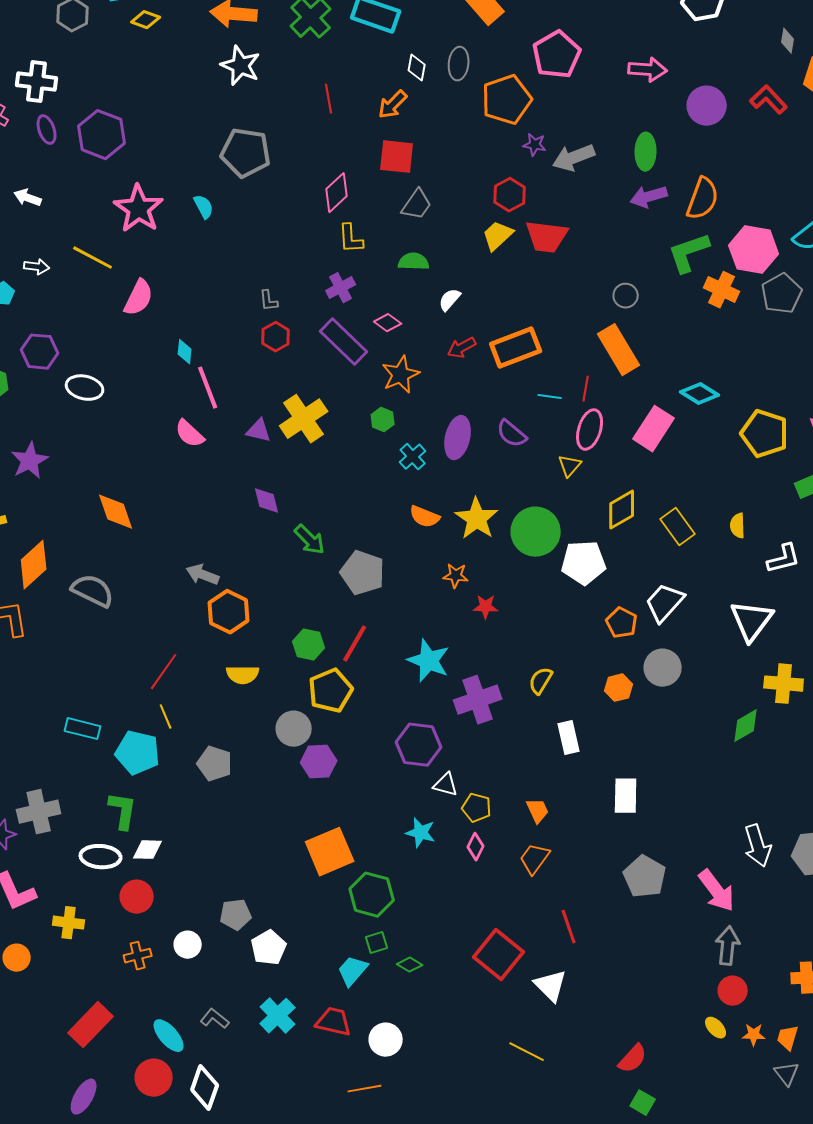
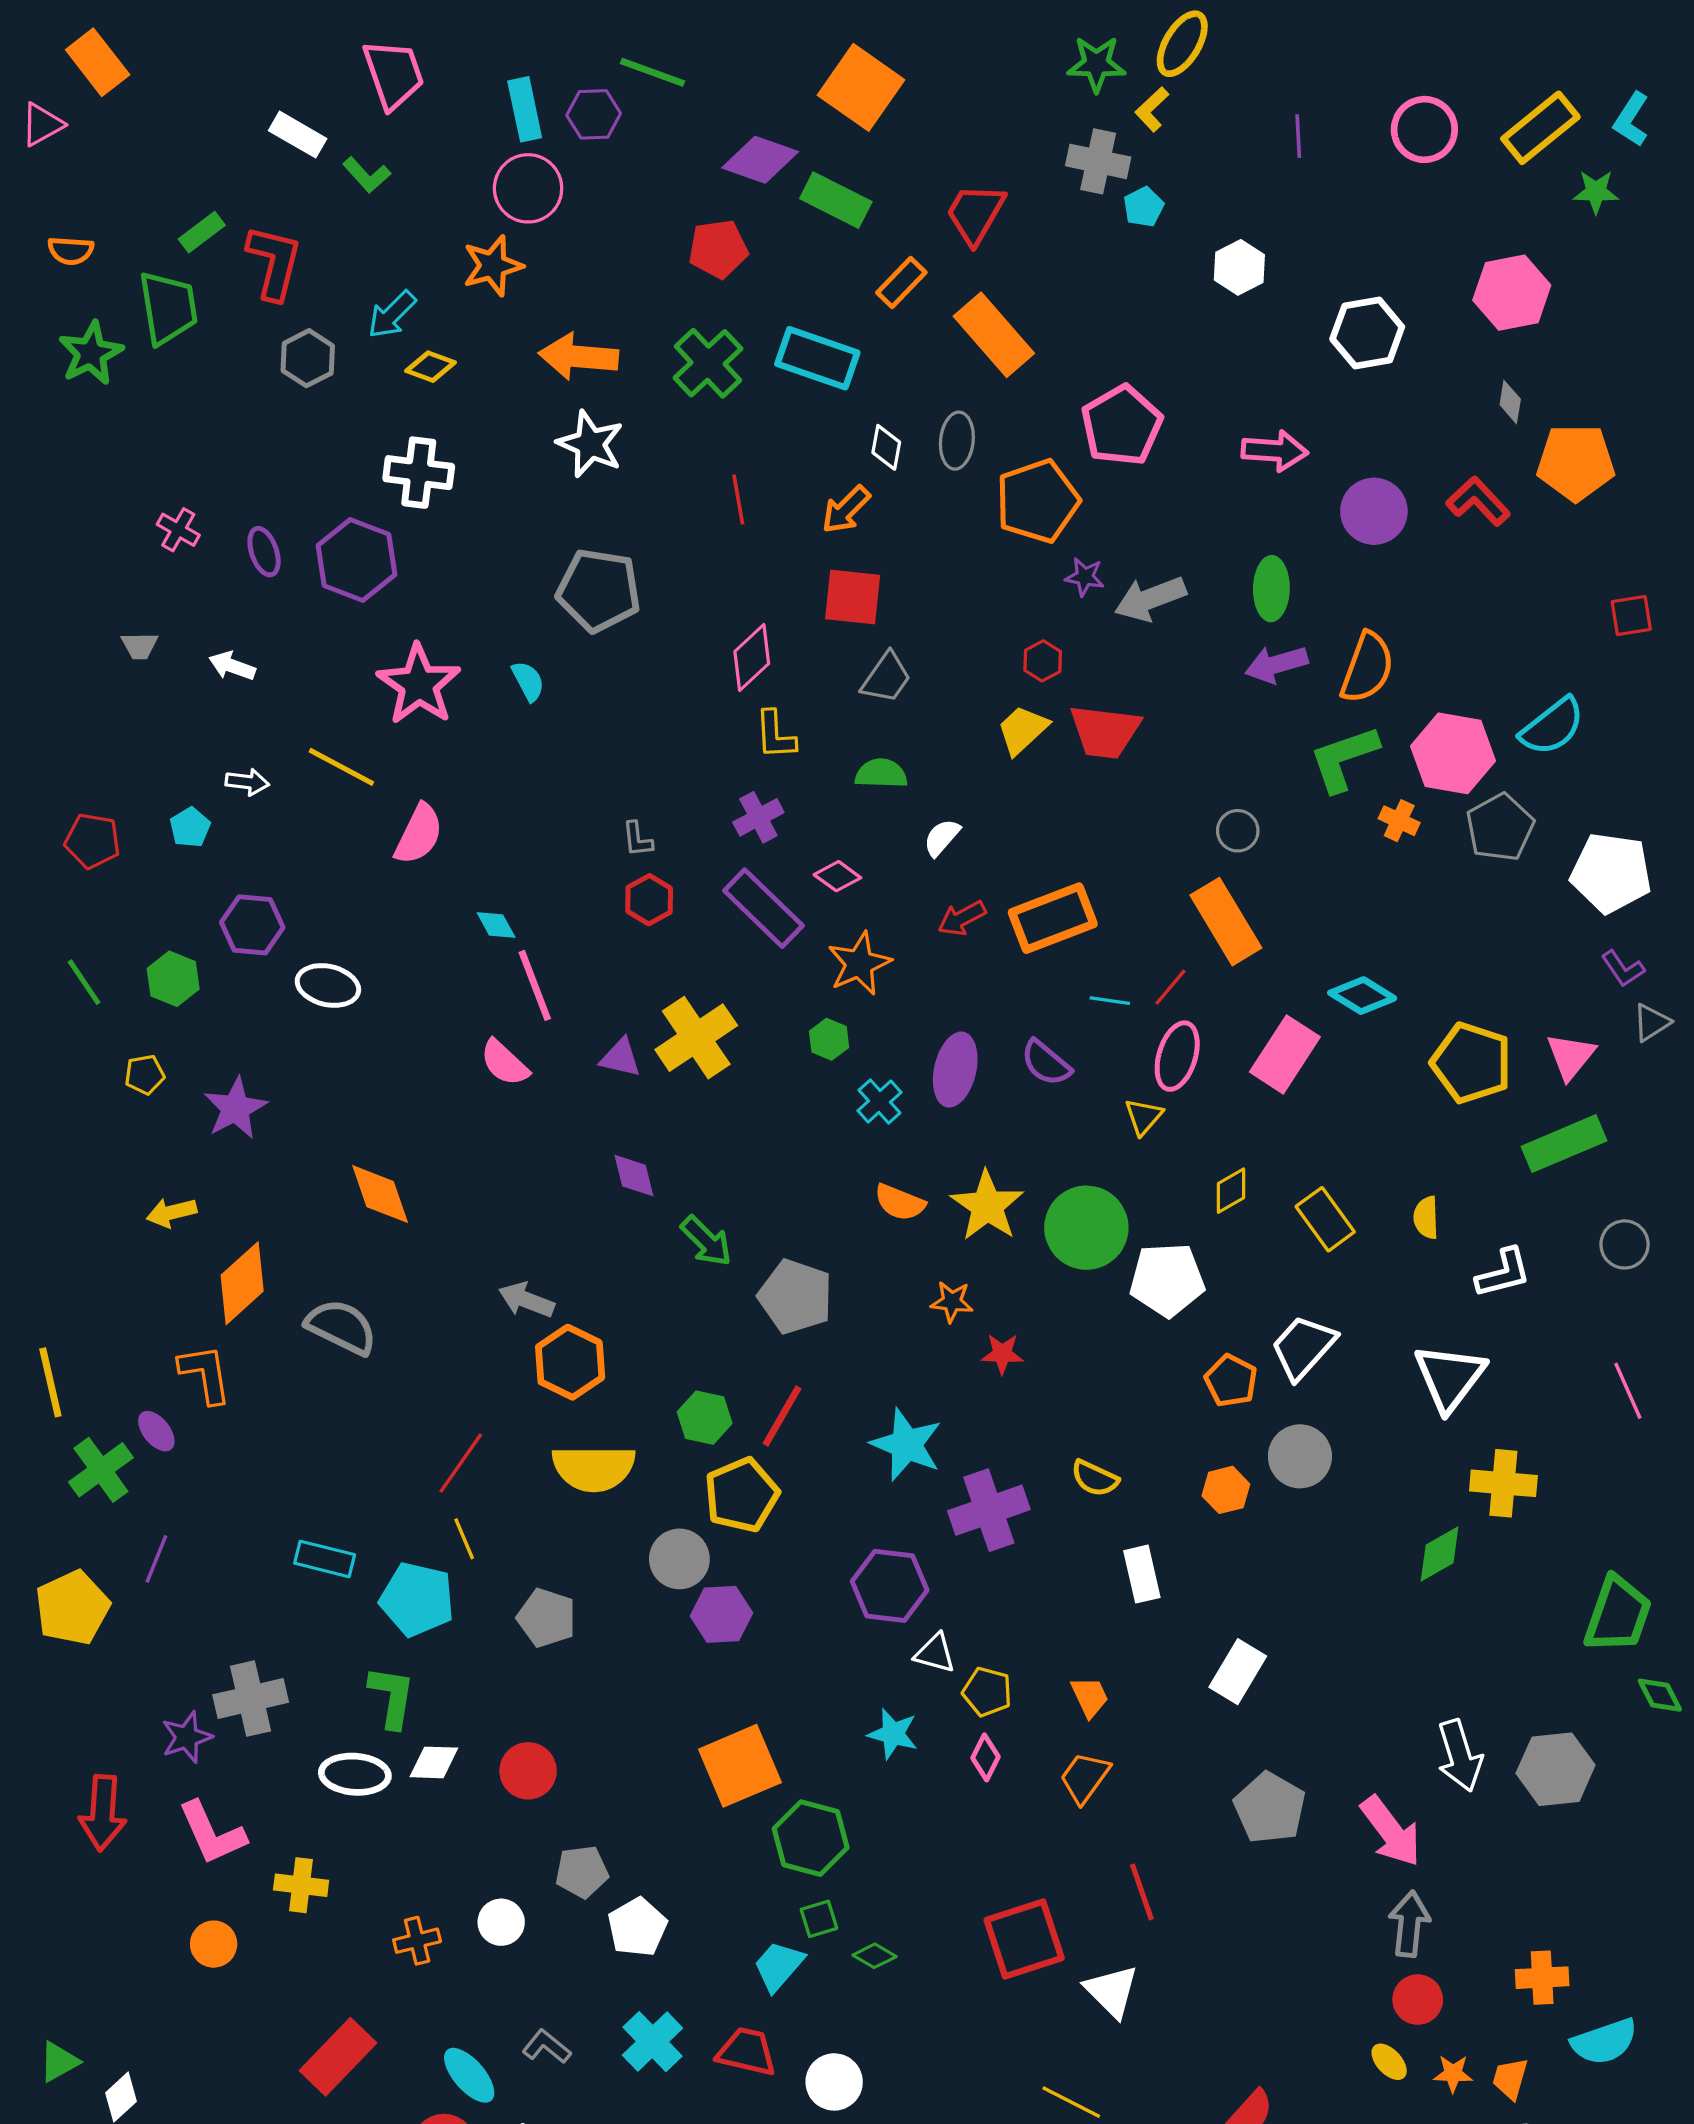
white cross: (37, 82) -> (419, 473), moved
red hexagon: (510, 195) -> (1043, 661), size x0.7
orange cross: (722, 290) -> (1399, 821), size x0.7
cyan diamond: (185, 352) -> (496, 925), turned -35
red line: (586, 389) -> (1170, 987), turned 30
yellow diamond: (622, 510) -> (1231, 1191), size x0.7
yellow semicircle: (243, 675) -> (594, 1468), size x1.5
yellow semicircle: (541, 681) -> (1095, 1478), turned -96
white rectangle: (626, 796) -> (1238, 1672), turned 30
red circle: (137, 897) -> (528, 1771), moved
red square: (499, 955) -> (1024, 1939), turned 33

